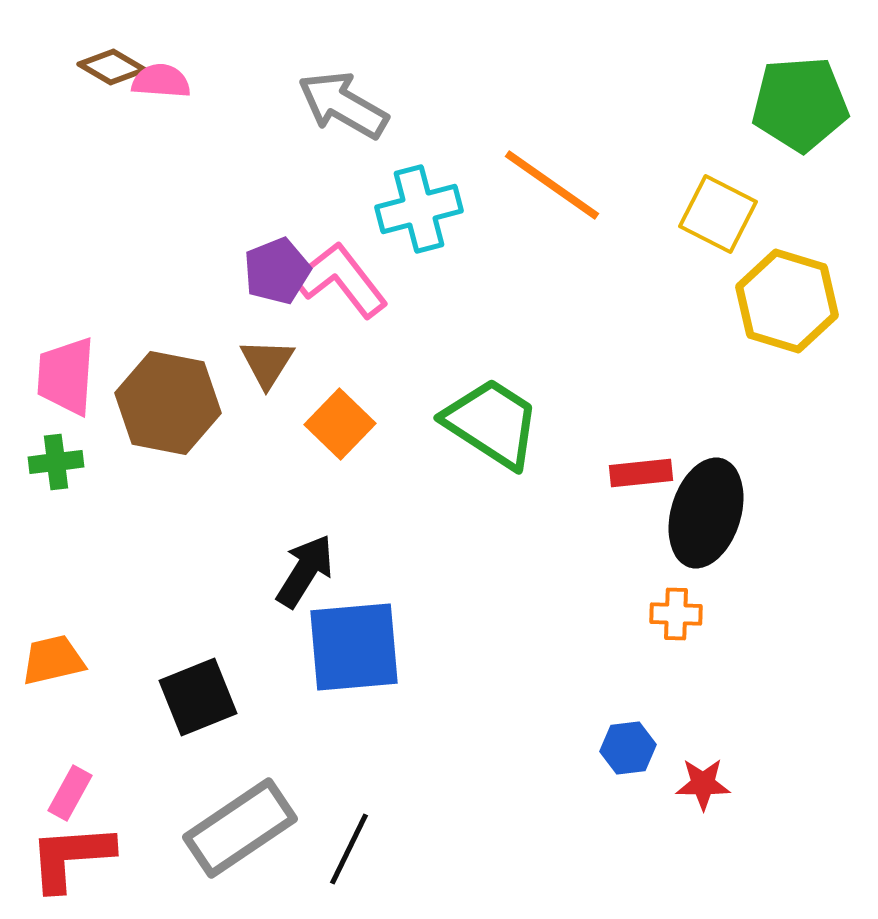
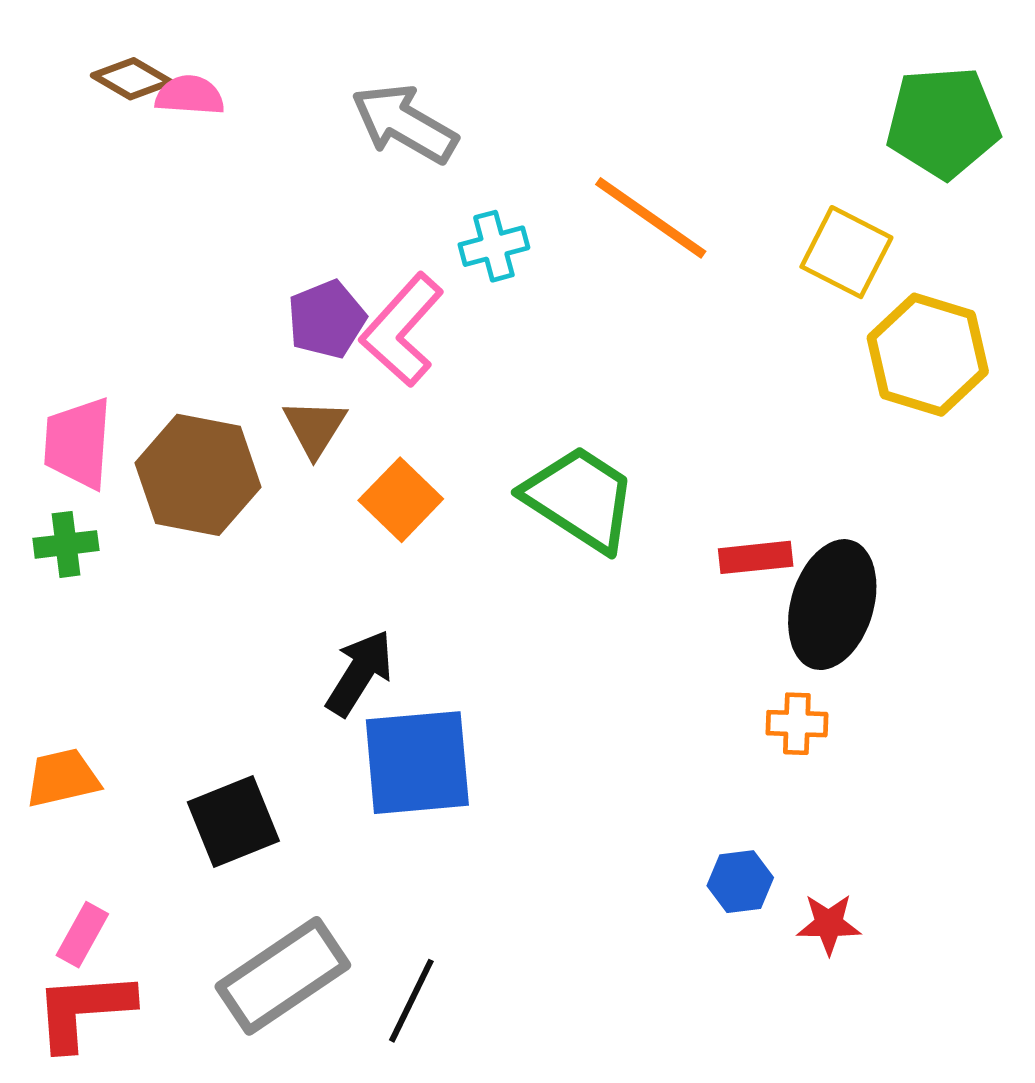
cyan cross: (419, 209) -> (494, 246), size x0.7
pink L-shape: (341, 280) -> (402, 330), turned -100

